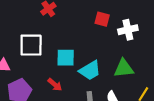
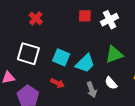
white square: (31, 45) -> (28, 54), turned 30
cyan square: (66, 58) -> (61, 57), turned 36

